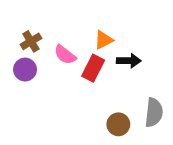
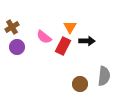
orange triangle: (104, 40) -> (70, 27), turned -32
brown cross: (31, 41) -> (12, 27), moved

